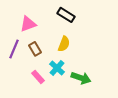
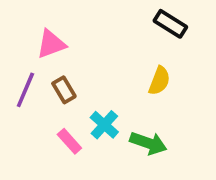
black rectangle: (66, 15) -> (170, 24), moved
yellow semicircle: (64, 44) -> (159, 81), moved

